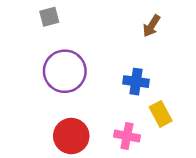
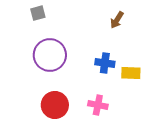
yellow rectangle: (161, 114) -> (131, 73), moved, turned -60

